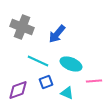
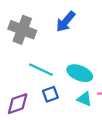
blue arrow: (57, 34) -> (66, 22), moved
cyan triangle: (67, 93) -> (84, 99), moved

